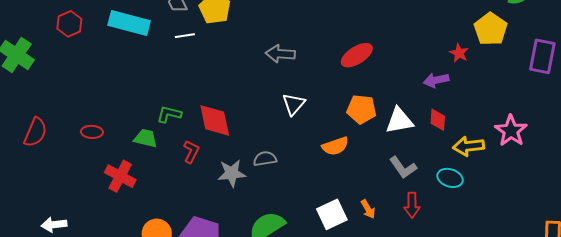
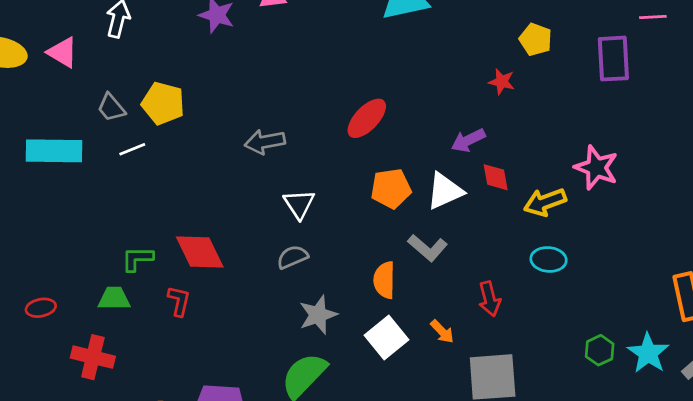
yellow pentagon: (491, 29) -> (536, 39), size x0.7
purple arrow: (436, 80) -> (468, 140), moved
orange semicircle: (335, 146) -> (384, 280), moved, turned 124
gray semicircle: (265, 159) -> (292, 257), moved
gray L-shape: (403, 167) -> (428, 248), moved
gray star: (232, 173) -> (318, 315), moved
cyan ellipse: (450, 178) -> (549, 259), moved
orange arrow: (368, 209) -> (442, 332), moved

